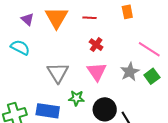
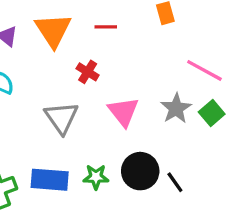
red cross: (96, 45) -> (88, 72), moved
green star: (76, 98) -> (96, 177), moved

